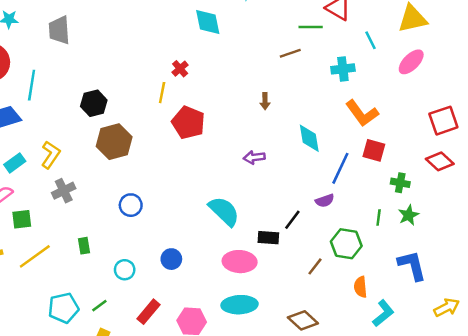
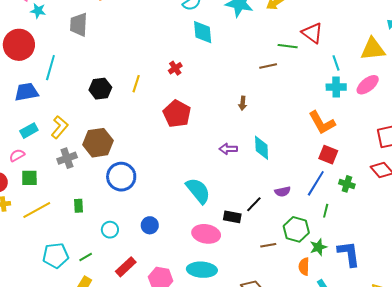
cyan cross: (343, 69) -> (336, 87), moved
yellow line: (162, 93) -> (136, 84), moved
cyan diamond: (309, 138) -> (262, 148), moved
brown hexagon: (114, 142) -> (98, 143), moved
blue line: (340, 168) -> (316, 183), moved
blue circle: (131, 205) -> (121, 177), size x1.5
green star: (409, 215) -> (318, 247), moved
brown line: (315, 266) -> (268, 245), turned 35

